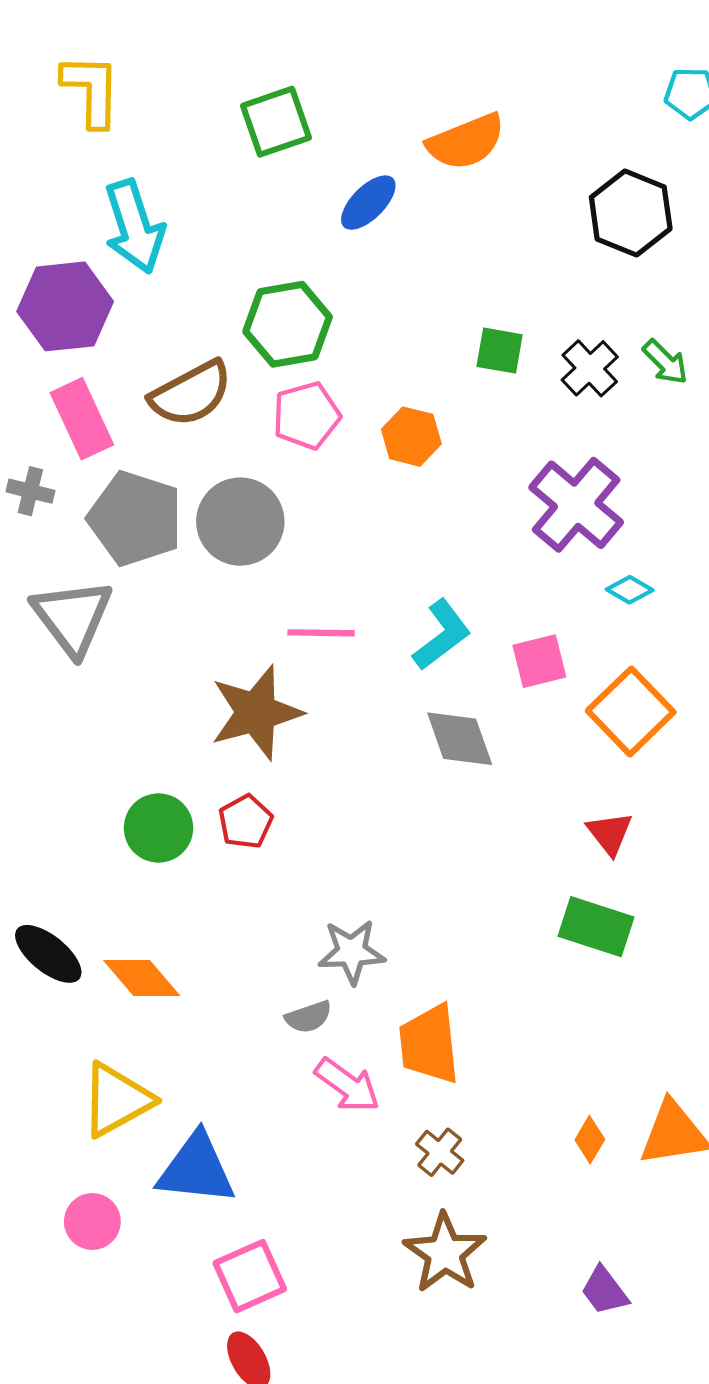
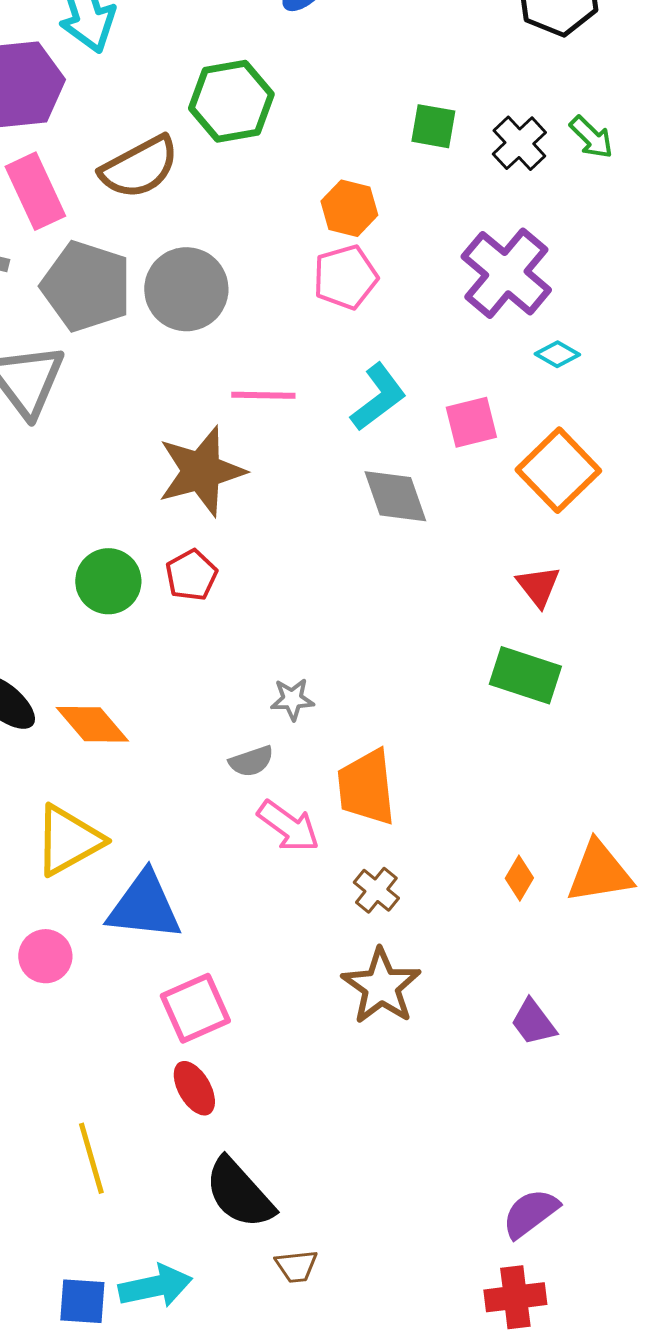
pink pentagon: (306, 416) -> (345, 277), moved
gray star: (352, 952) -> (292, 699), size x0.7

